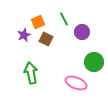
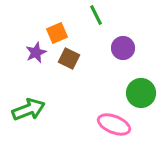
green line: (64, 19) -> (96, 15), moved
green arrow: (31, 73) -> (28, 110), moved, turned 80

